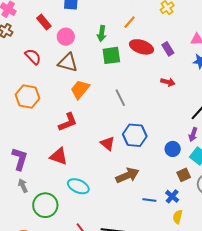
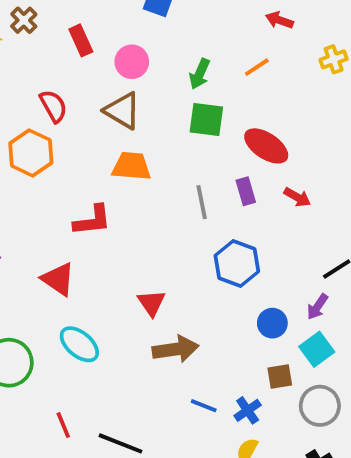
red rectangle: (44, 22) -> (81, 40), moved
red ellipse: (141, 47) -> (266, 146), moved
purple rectangle: (168, 49) -> (246, 191), moved
red semicircle: (33, 57) -> (53, 106), moved
orange trapezoid: (80, 89) -> (131, 166), turned 40
blue hexagon: (135, 135) -> (237, 264), moved
red triangle: (108, 144) -> (151, 303), moved

